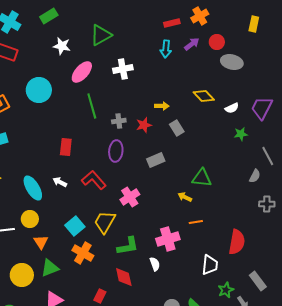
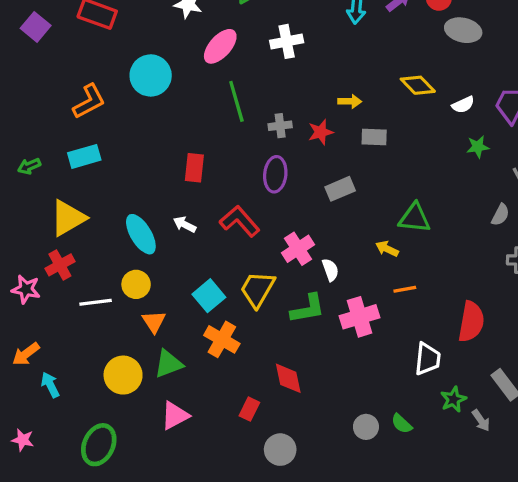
gray rectangle: (177, 128) -> (374, 137), turned -56
green L-shape: (128, 246) -> (308, 309), moved
white semicircle: (155, 264) -> (330, 270), moved

